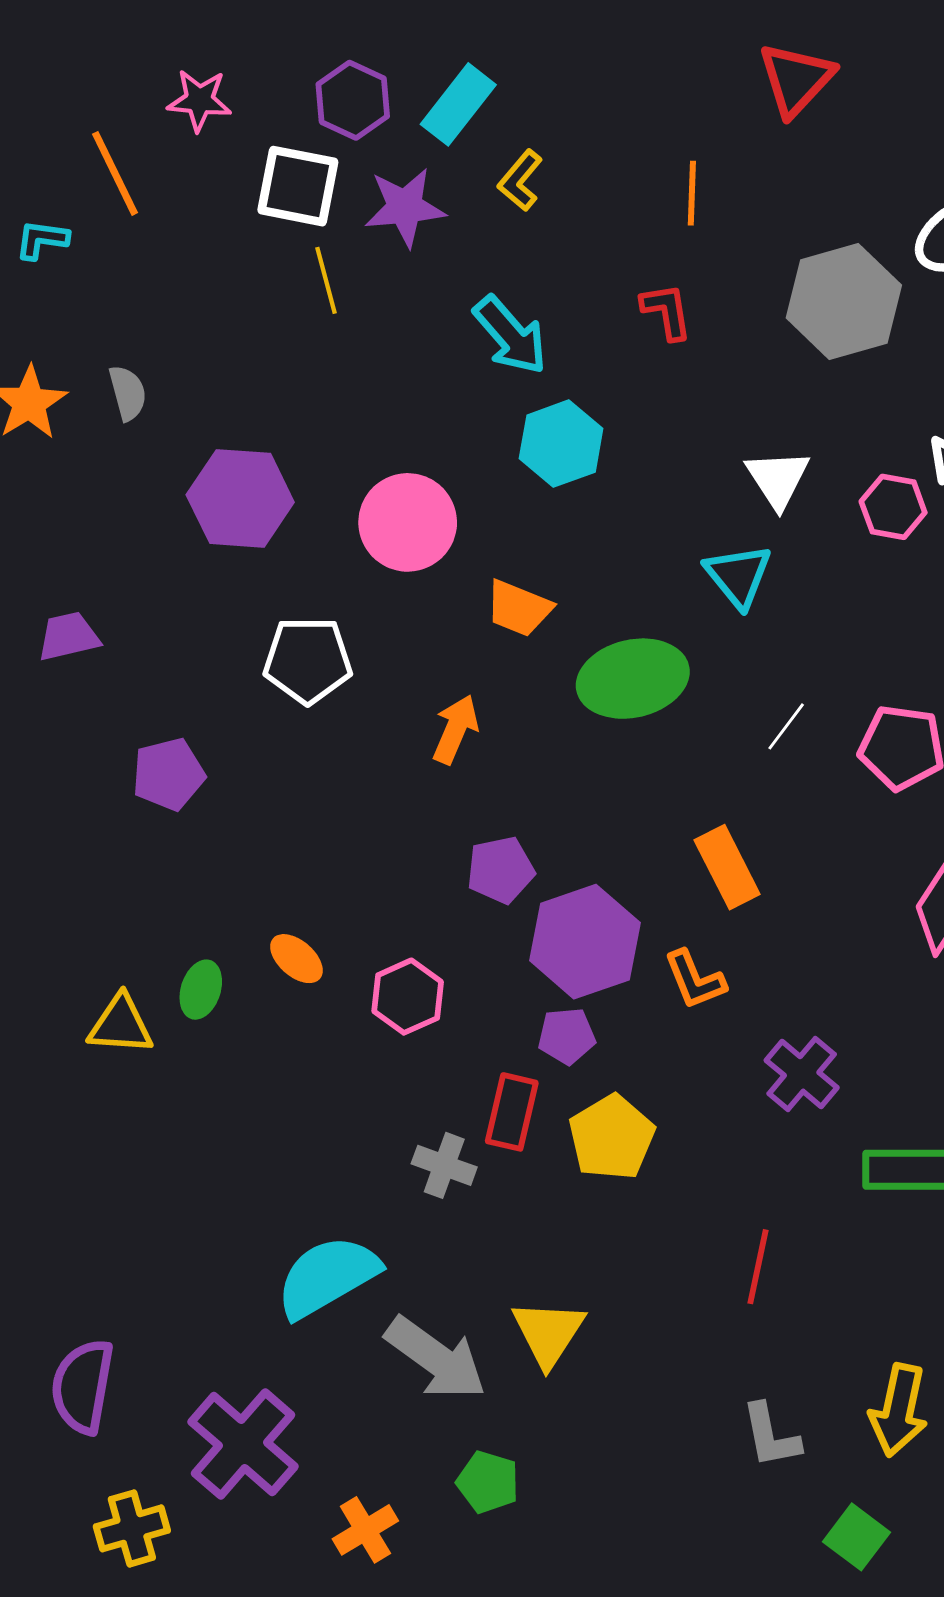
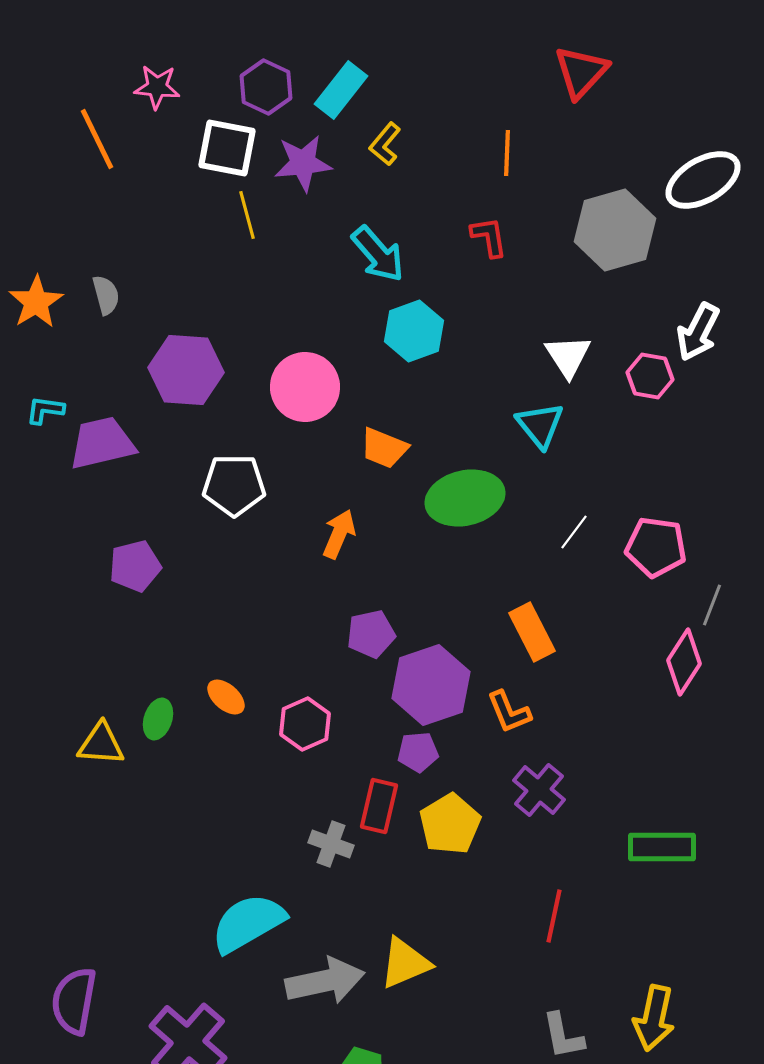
cyan L-shape: (42, 240) -> (45, 410), moved
purple trapezoid: (69, 636) -> (102, 443), moved, size x1.5
purple cross: (802, 1074) -> (539, 790), moved
yellow triangle: (548, 1333) -> (405, 963), turned 34
gray arrow: (436, 1358) -> (325, 981), turned -48

